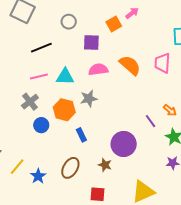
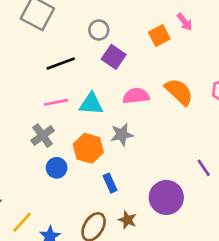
pink arrow: (132, 13) -> (185, 22), turned 88
purple square: (91, 42) -> (114, 57), moved, turned 30
brown star: (105, 165) -> (127, 220), moved

